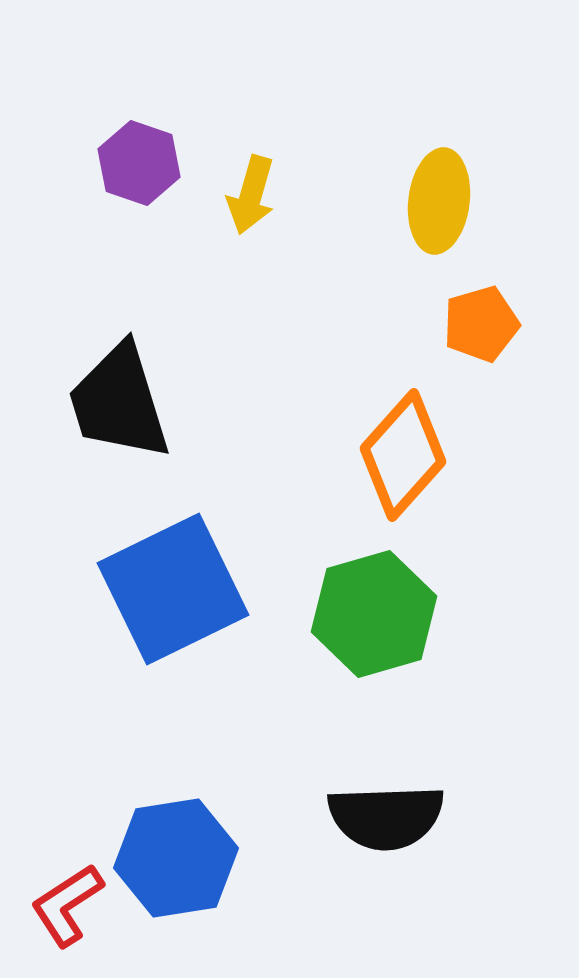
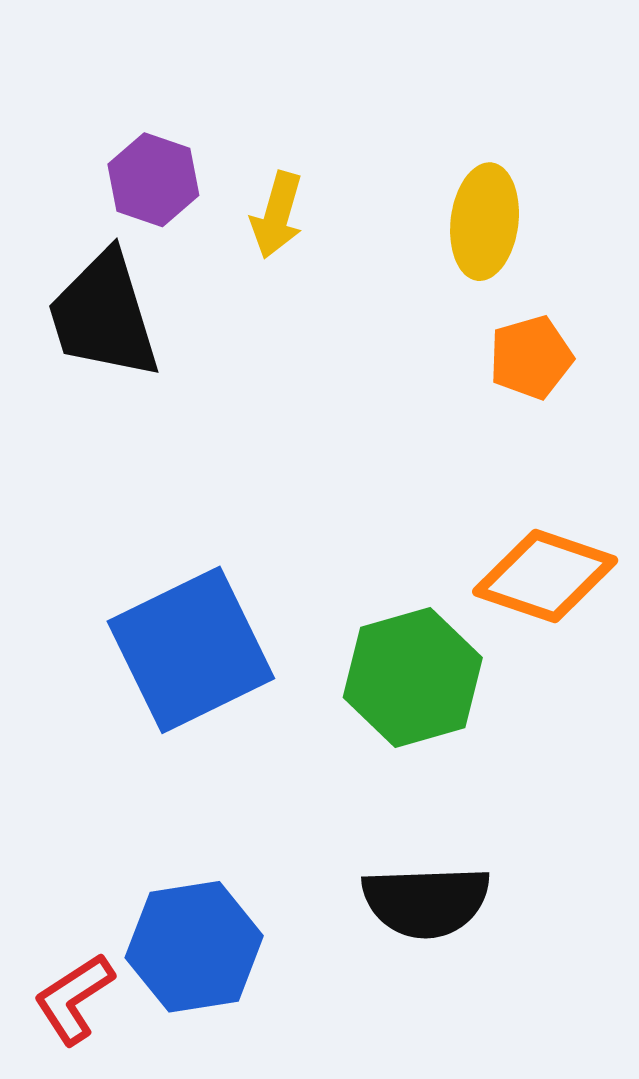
black trapezoid: (119, 402) -> (104, 315), moved
orange diamond: (403, 455) -> (545, 576), moved, turned 67

